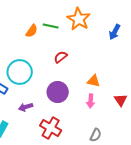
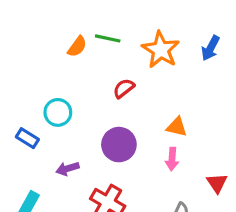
orange star: (79, 19) -> (161, 50), moved
cyan circle: (20, 72) -> (58, 112), size x0.7
red triangle: (121, 100) -> (217, 183), moved

